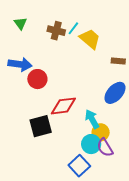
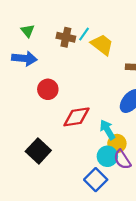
blue arrow: (20, 64) -> (24, 58), moved
black square: (41, 126) -> (38, 151), moved, turned -30

